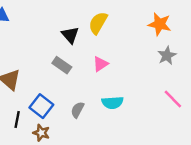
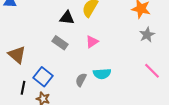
black triangle: (70, 35) -> (67, 18), turned -42
gray semicircle: (77, 110) -> (81, 80), moved

